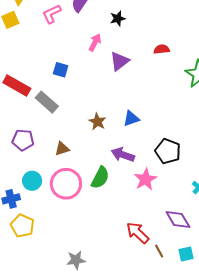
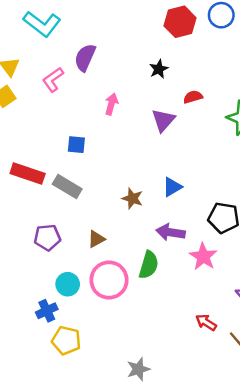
black star: (118, 19) -> (159, 69), moved
purple triangle: (119, 61) -> (163, 120), moved
red arrow: (138, 233) -> (206, 322), size x0.7

